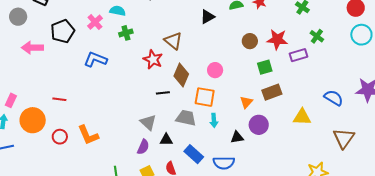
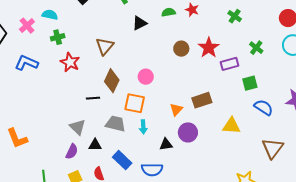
green cross: (317, 36) -> (256, 48), moved
red star: (277, 39) -> (209, 48), turned 30
brown triangle: (173, 41) -> (105, 46), turned 30
red star: (153, 59) -> (70, 62), moved
green square: (265, 67) -> (250, 83), moved

